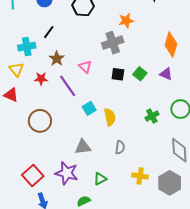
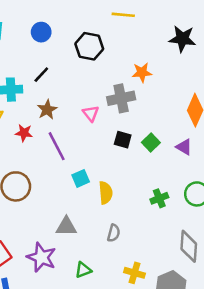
pink triangle: (85, 67) -> (91, 113), moved

